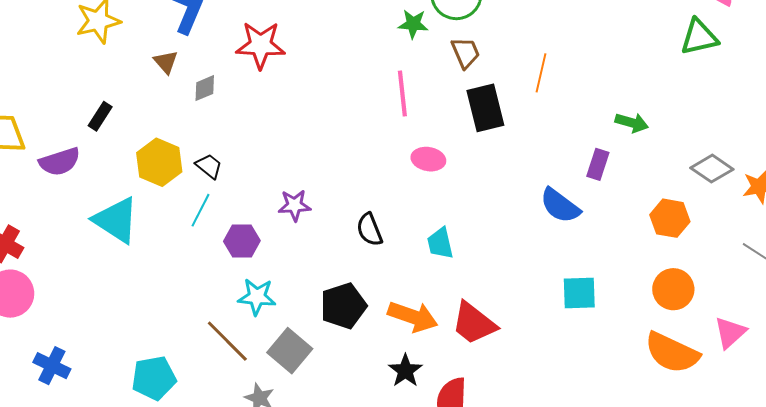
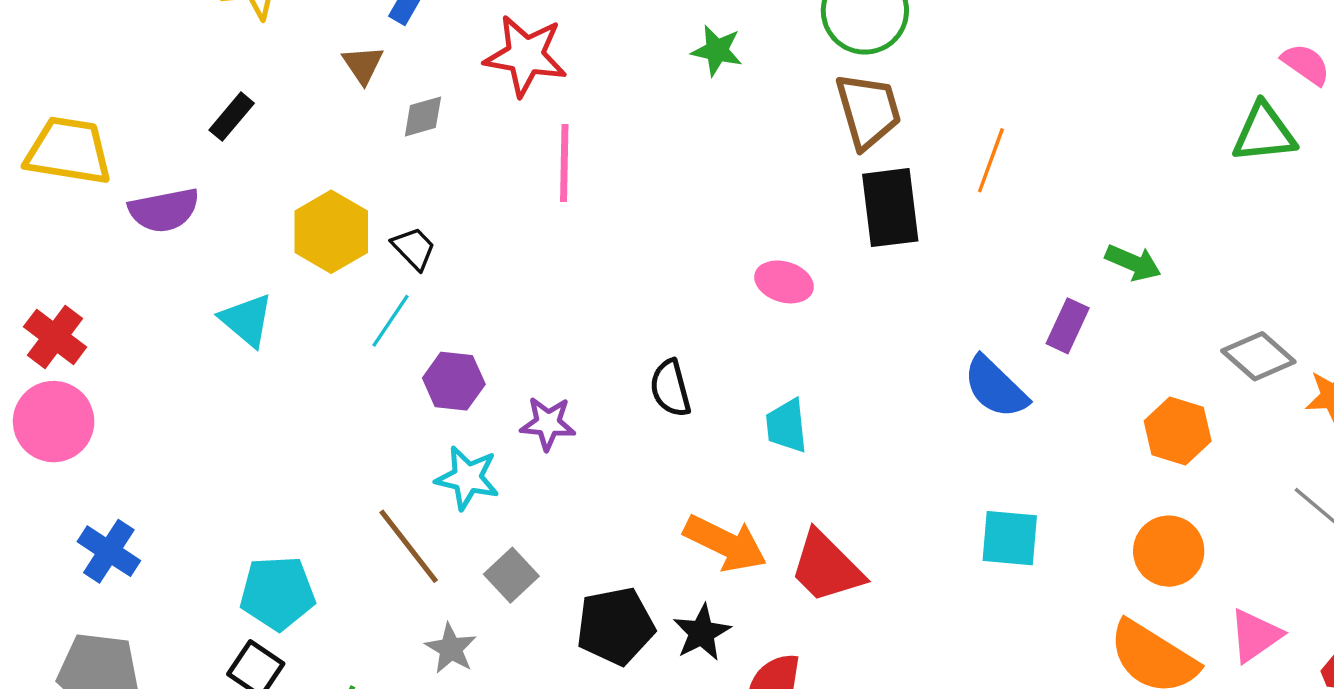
green star: (413, 24) -> (717, 51), moved
brown trapezoid: (465, 53) -> (868, 111), size x1.4
pink line: (402, 93) -> (564, 163), moved
black rectangle: (100, 116) -> (232, 117), moved
purple star: (294, 205) -> (548, 423), moved
cyan triangle: (116, 220) -> (247, 320), size x0.7
black pentagon: (343, 306) -> (615, 626), moved
gray square: (290, 351) -> (511, 575), size x0.7

